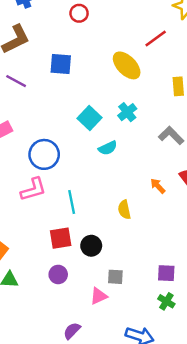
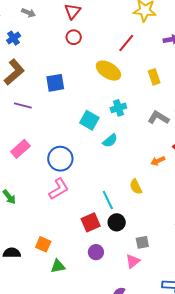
red circle: (79, 13) -> (74, 37), moved
cyan cross: (127, 112) -> (118, 108), turned 35
orange arrow: (158, 186) -> (158, 161), turned -56
cyan line: (72, 202) -> (108, 200), moved

